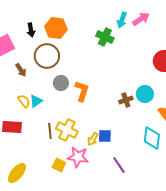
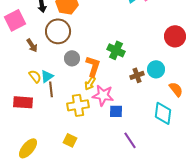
green cross: (105, 37) -> (116, 50), moved
yellow cross: (67, 130) -> (78, 105), turned -35
brown line: (50, 131) -> (51, 89), moved
yellow arrow: (93, 139) -> (90, 83), moved
pink star: (78, 157) -> (103, 95), moved

